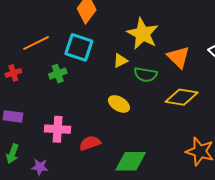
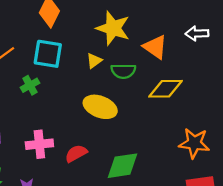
yellow ellipse: (119, 104) -> (100, 107), size x1.4

